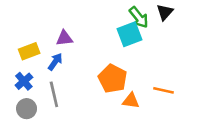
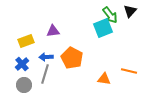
blue arrow: (55, 62) -> (46, 57), moved, turned -128
orange pentagon: (113, 79) -> (72, 58), moved
gray line: (54, 94) -> (45, 74), turned 30

